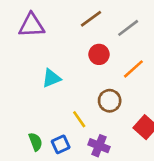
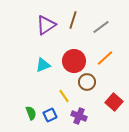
brown line: (91, 19) -> (73, 20), turned -36
purple triangle: (32, 25) -> (46, 25), moved, turned -30
red circle: (99, 54) -> (74, 61), moved, size x1.5

